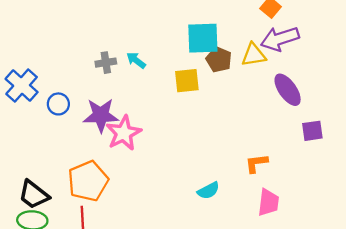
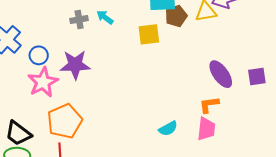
brown pentagon: (219, 60) -> (176, 16), turned 30
purple ellipse: (288, 90) -> (221, 74), moved
pink star: (124, 133) -> (43, 82), moved
pink trapezoid: (268, 202) -> (206, 129), moved

